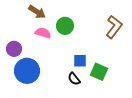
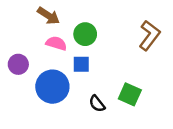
blue square: (80, 61) -> (81, 64), moved
blue circle: (27, 71) -> (52, 87), moved

